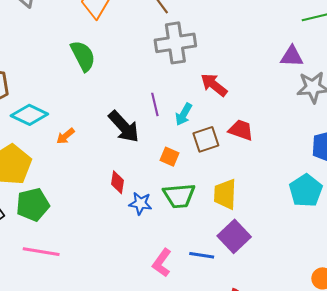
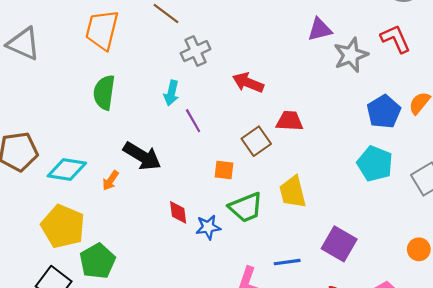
gray cross: (175, 43) -> (196, 51), size x0.7
green semicircle: (83, 56) -> (104, 92), turned -128
cyan arrow: (184, 114) -> (171, 93), moved
black arrow: (124, 127) -> (142, 156), moved
purple square: (234, 236) -> (339, 244), moved

